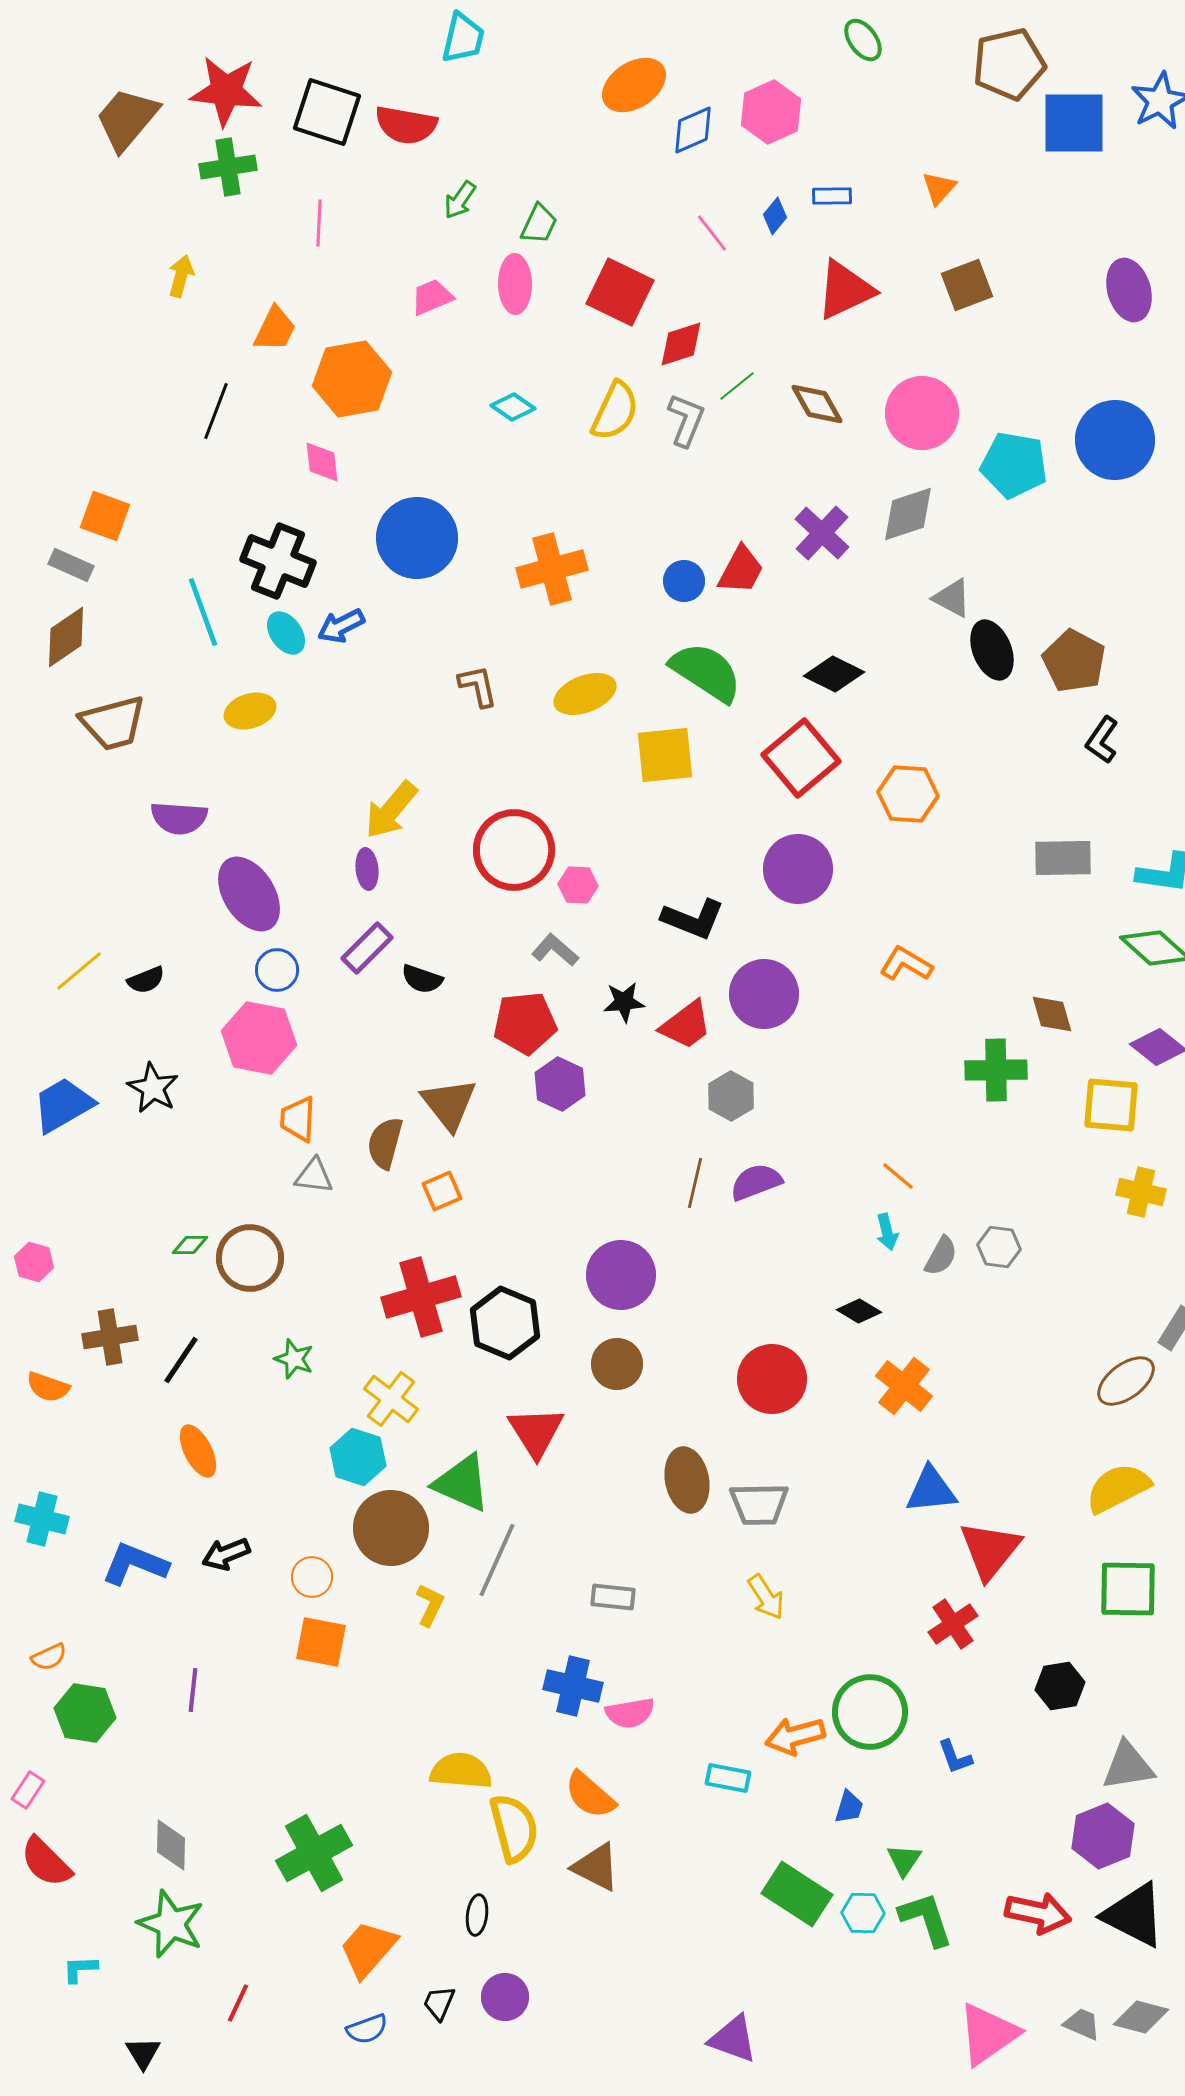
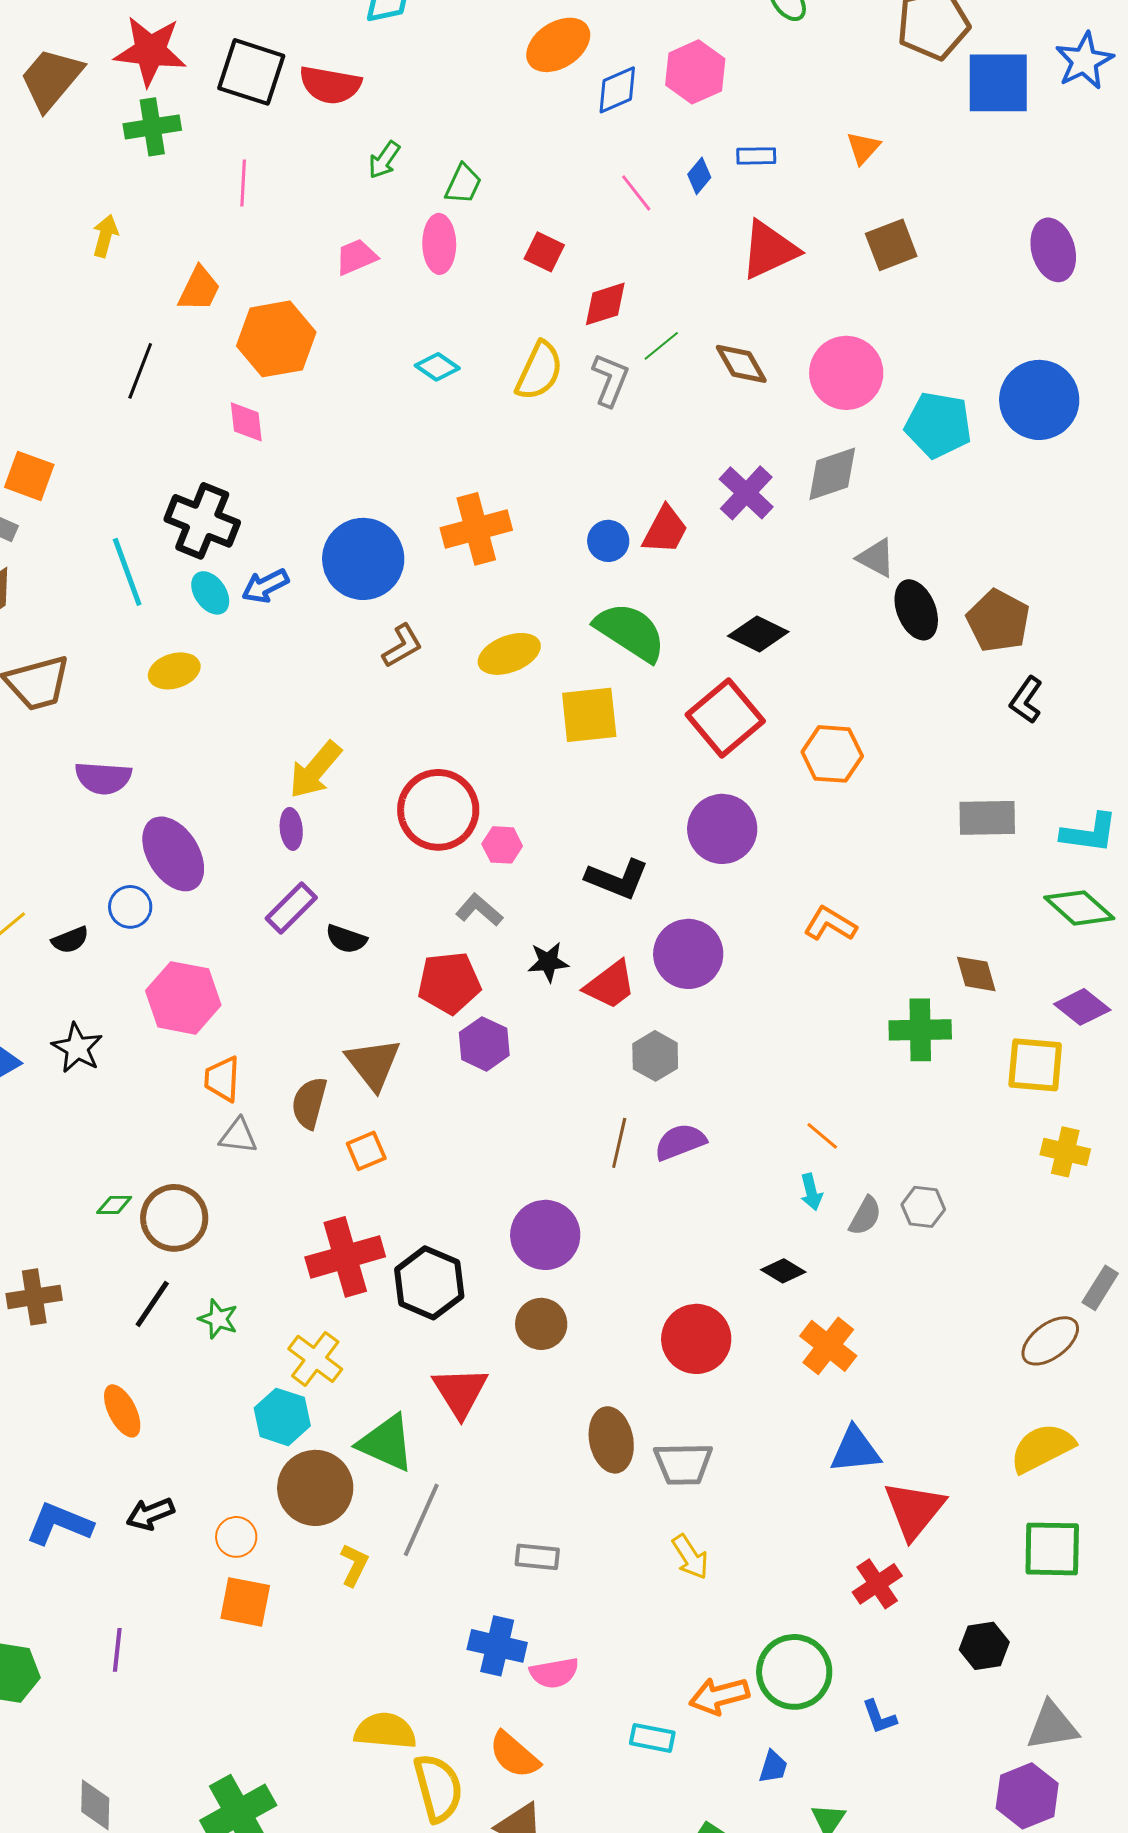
red square: (620, 292) -> (544, 252), size x0.6
blue circle: (417, 538) -> (363, 559), moved
brown L-shape: (478, 686) -> (402, 646), turned 72
blue circle: (277, 970) -> (130, 907), moved
black line: (181, 1360) -> (152, 1304), moved

